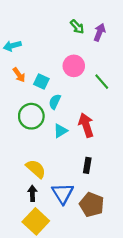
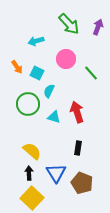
green arrow: (77, 27) -> (69, 24), size x1.6
purple arrow: (100, 32) -> (98, 27), moved
cyan arrow: (12, 46) -> (36, 41), moved
cyan triangle: (60, 131) -> (54, 117), turned 48

